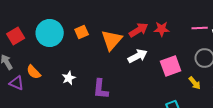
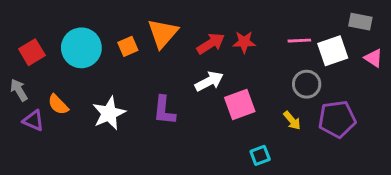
orange triangle: (112, 40) -> (163, 33), moved
pink square: (171, 66) -> (240, 105), moved
white star: (69, 78) -> (109, 113), size x1.6
purple L-shape: (101, 89) -> (164, 110), moved

